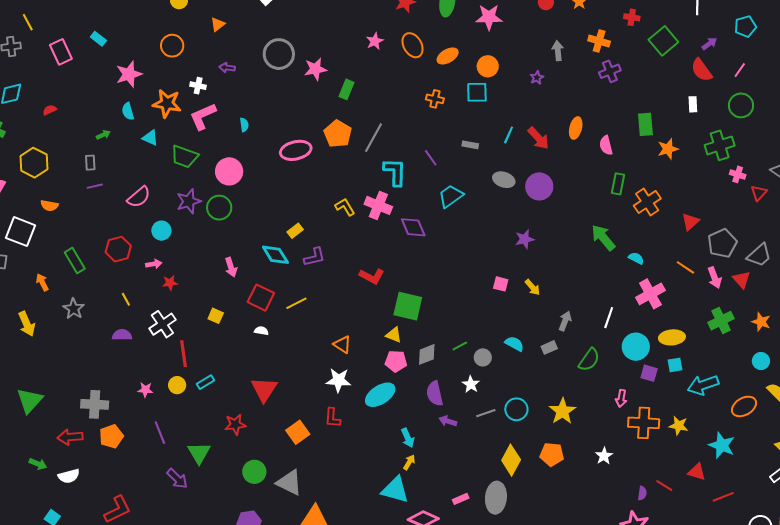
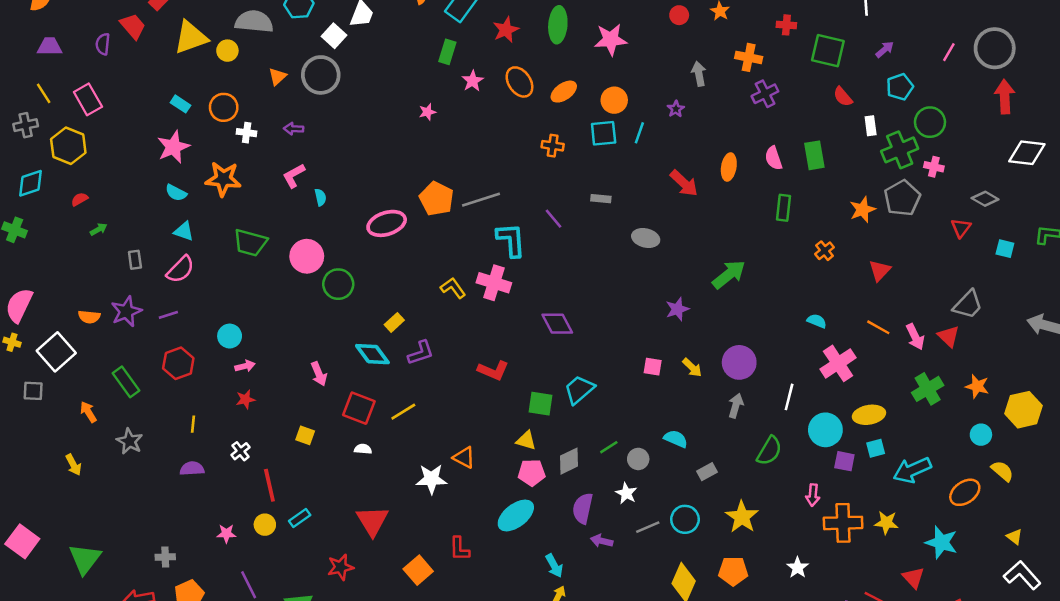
cyan pentagon: (745, 26) -> (900, 87), moved
cyan rectangle: (98, 39) -> (180, 104), moved
green square: (663, 41) -> (828, 51), turned -32
pink rectangle: (61, 52) -> (88, 99), moved
gray circle: (279, 54) -> (321, 75), moved
pink star: (315, 69) -> (427, 112), moved, size x0.6
red semicircle: (702, 70) -> (843, 97), moved, size x0.7
pink line: (740, 70) -> (949, 52), moved
white cross: (198, 86) -> (247, 133), moved
green rectangle: (346, 89) -> (447, 52), moved
cyan semicircle: (128, 111) -> (176, 193), turned -42
pink L-shape: (203, 116) -> (294, 176), moved, size x0.7
green arrow: (103, 135) -> (99, 229), moved
cyan line: (509, 135) -> (639, 133), moved
cyan triangle: (150, 138) -> (184, 231), moved
gray line: (374, 138) -> (481, 200), turned 48
pink semicircle: (606, 145) -> (773, 158), moved
green cross: (720, 145) -> (900, 150), moved
orange star: (668, 149) -> (863, 210), moved
yellow hexagon: (34, 163) -> (68, 146), moved
pink cross: (738, 174) -> (934, 167), moved
green rectangle: (618, 184) -> (783, 208), moved
purple line: (95, 186) -> (168, 315), moved
purple circle: (539, 186) -> (739, 362), moved
cyan trapezoid: (451, 196) -> (579, 390), moved
pink semicircle: (139, 197) -> (180, 269), moved
purple star: (189, 201) -> (126, 311), moved
orange cross: (647, 202) -> (825, 251), size x0.6
green circle: (219, 208) -> (338, 284), moved
purple diamond: (413, 227) -> (557, 324), moved
white square: (21, 232) -> (56, 352), turned 32
green arrow: (603, 238) -> (729, 274), moved, turned 96
gray pentagon: (722, 243) -> (902, 198), moved
pink arrow: (154, 264) -> (245, 366), moved
yellow line: (126, 299) -> (193, 424), turned 40
green square: (408, 306) -> (541, 404), size x0.7
yellow arrow: (27, 324) -> (73, 465), size x0.7
white cross: (162, 324) -> (241, 451), size x0.6
gray rectangle: (549, 347) -> (707, 472), moved
white star: (339, 380) -> (431, 479), moved
purple semicircle: (435, 394) -> (583, 508), turned 30
gray cross: (95, 404) -> (165, 557), size x0.6
red triangle: (697, 472) -> (913, 578), turned 36

